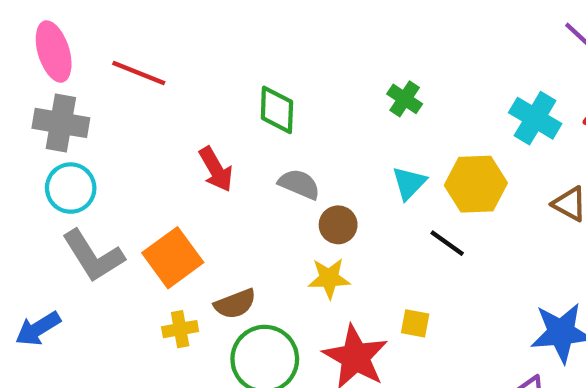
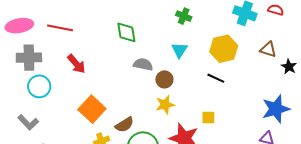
pink ellipse: (54, 52) -> (19, 26), turned -72
red arrow: (216, 169) -> (76, 64), moved
cyan triangle: (409, 183) -> (179, 50), moved
gray L-shape: (93, 256) -> (28, 122), moved, size x0.7

